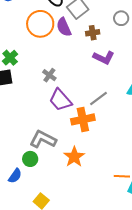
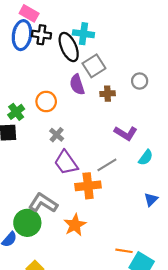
orange circle: (40, 24) -> (46, 101), moved, size x0.7
purple L-shape: (104, 58) -> (126, 133), moved
green circle: (30, 159) -> (27, 223), size x1.6

